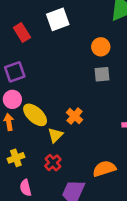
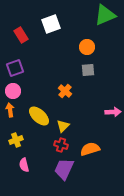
yellow ellipse: (35, 115) -> (39, 116), moved
orange cross: (74, 116) -> (65, 91), moved
yellow triangle: (55, 135) -> (63, 126), moved
red cross: (53, 163) -> (61, 145), moved, turned -32

